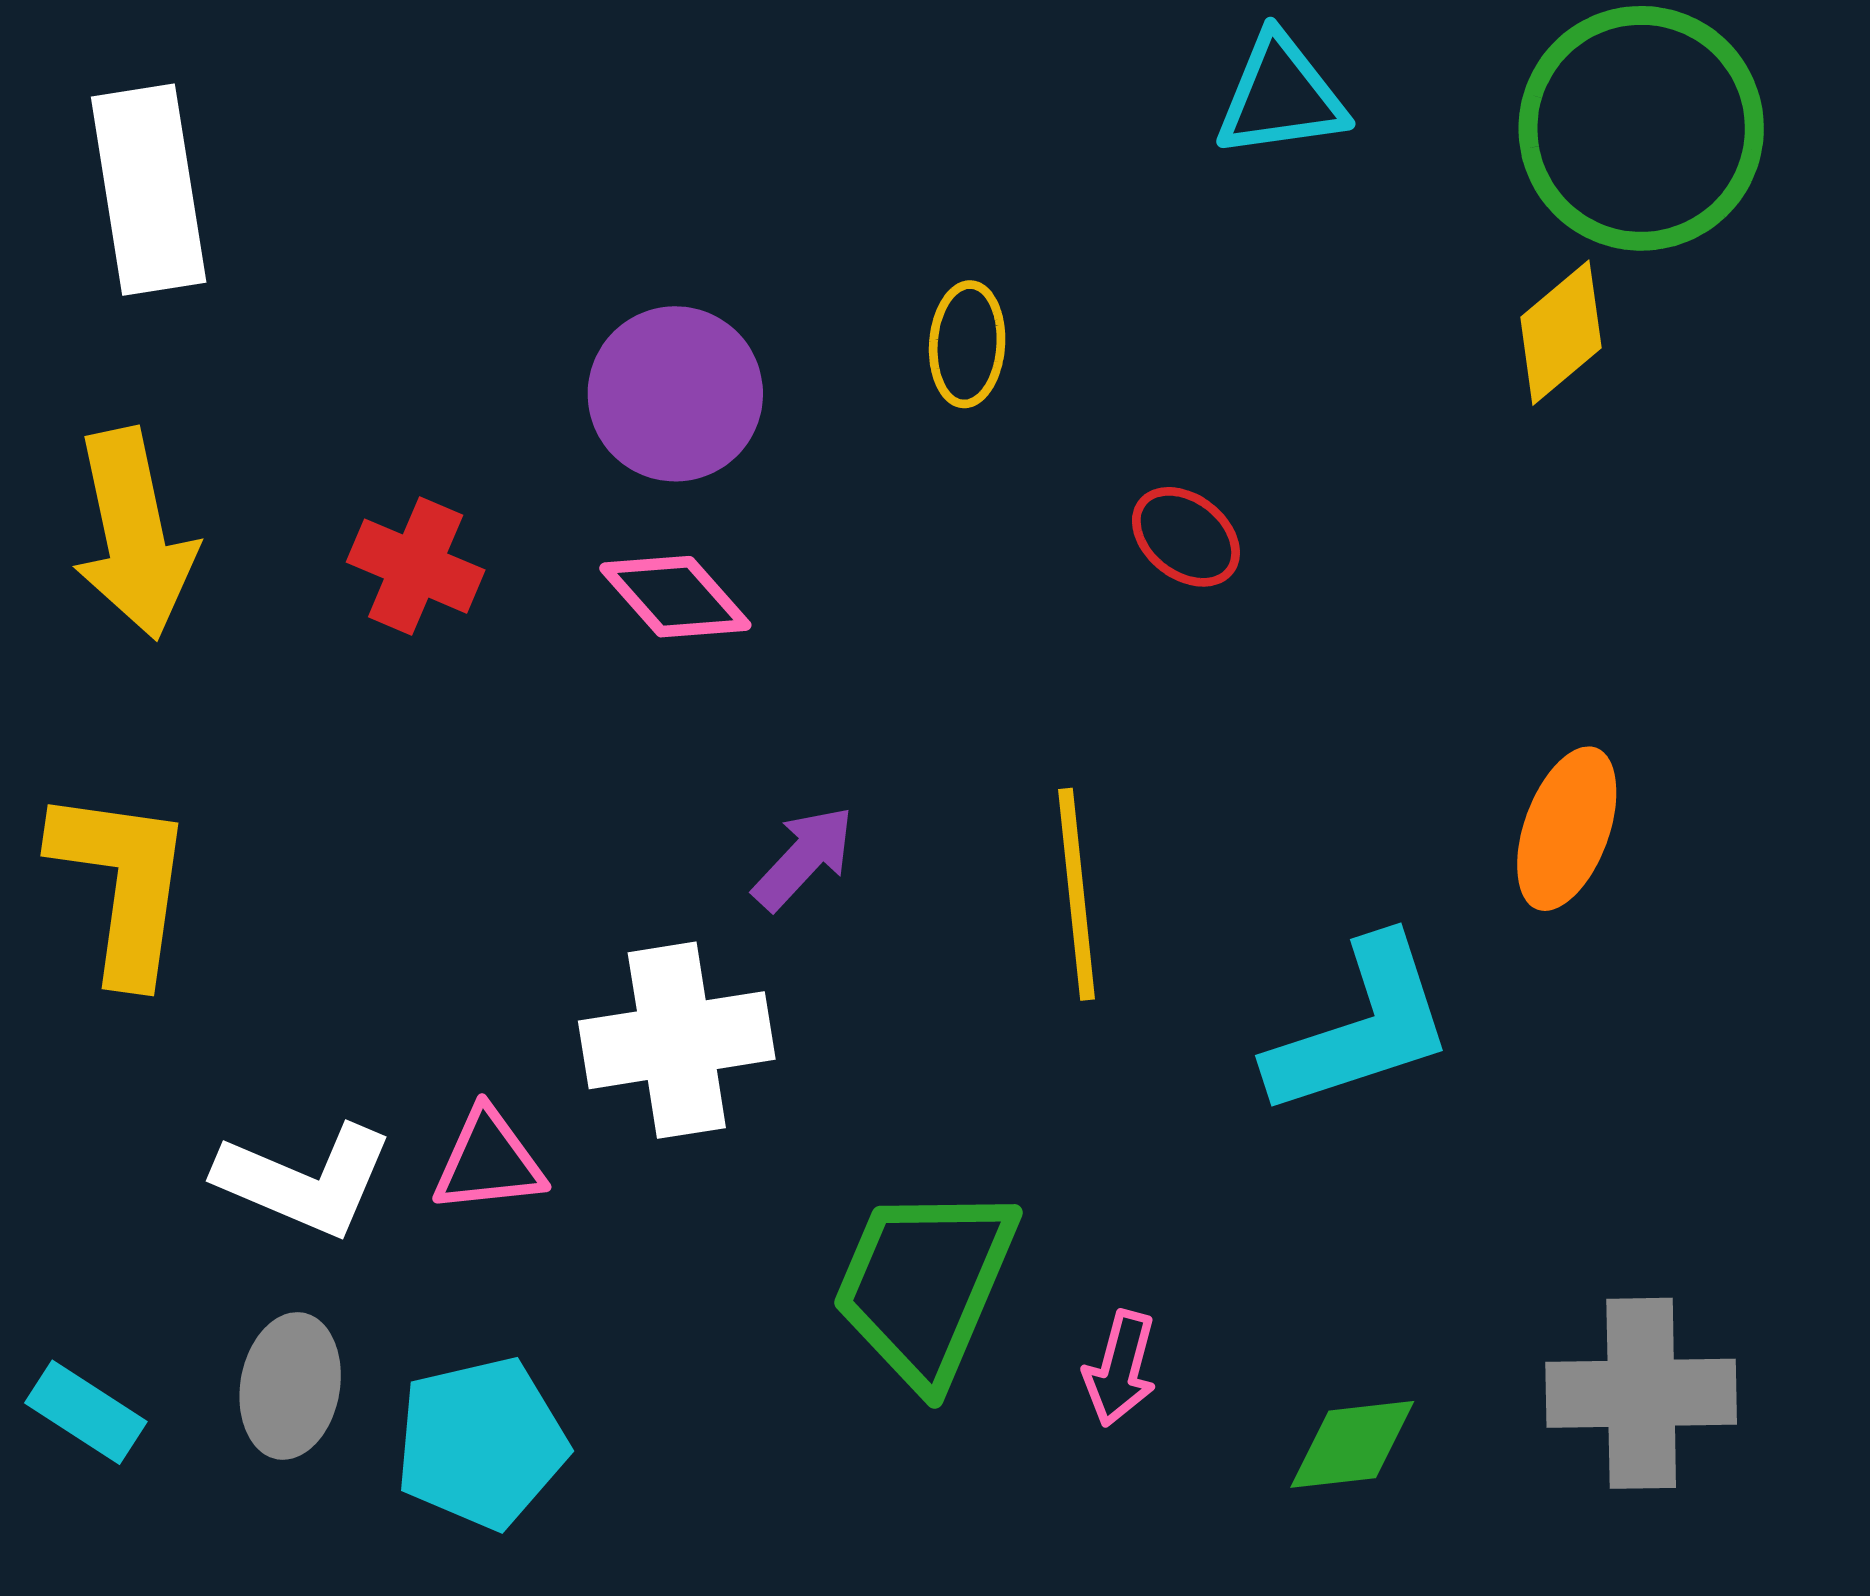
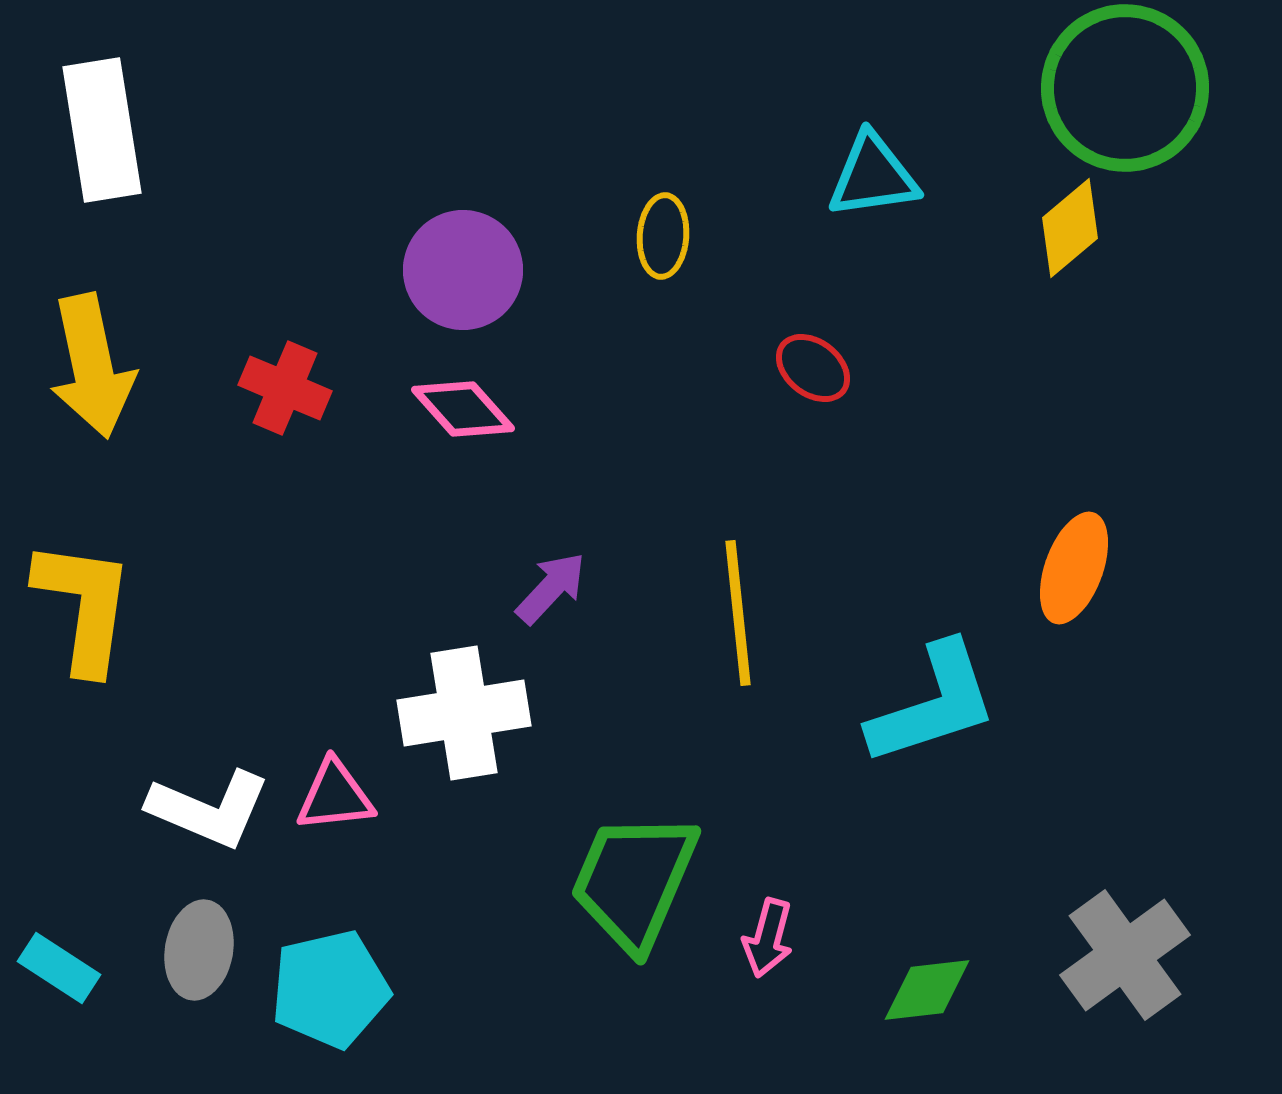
cyan triangle: (1281, 96) -> (873, 176), moved
gray cross: (1641, 1393) -> (1125, 955), turned -35

